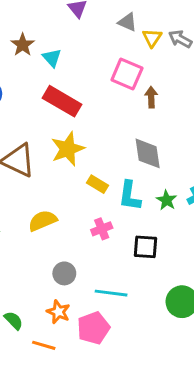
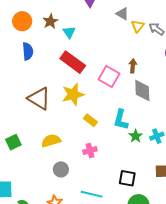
pink square: (127, 74) -> (109, 76), moved
gray diamond: (148, 153) -> (142, 91), moved
cyan L-shape: (130, 196) -> (121, 120), moved
black square: (145, 247) -> (127, 178), moved
gray circle: (64, 273) -> (61, 169), moved

